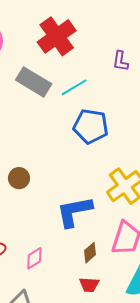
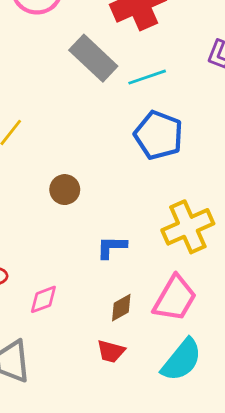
brown circle: (19, 178) -> (65, 190), moved
blue L-shape: (74, 212) -> (112, 247), size x0.6

